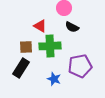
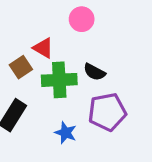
black semicircle: (72, 27) -> (94, 72), moved
brown square: (26, 47) -> (21, 67), moved, turned -32

